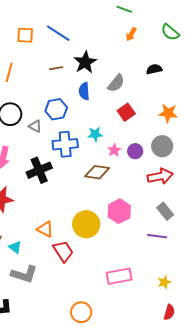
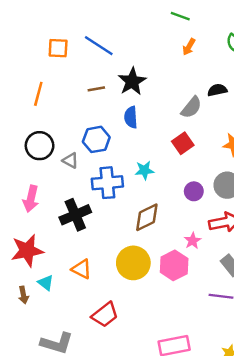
gray semicircle: (116, 83) -> (191, 107), moved
pink star: (114, 150) -> (193, 241), moved
brown diamond: (97, 172) -> (147, 217), turned -35
yellow circle: (86, 224) -> (133, 263), moved
orange triangle: (45, 229) -> (81, 269), moved
cyan triangle: (15, 247) -> (46, 283), moved
red trapezoid: (63, 251) -> (105, 315), turned 85

